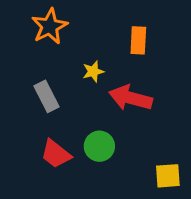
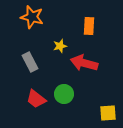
orange star: (50, 26) -> (32, 17), turned -30

